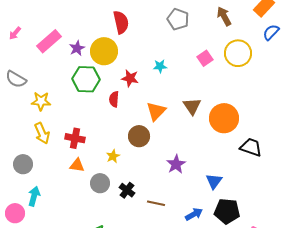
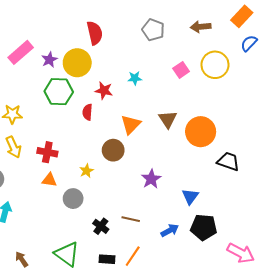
brown arrow: (224, 16) -> (201, 27), turned -66
black cross: (127, 190) -> (101, 226), moved

